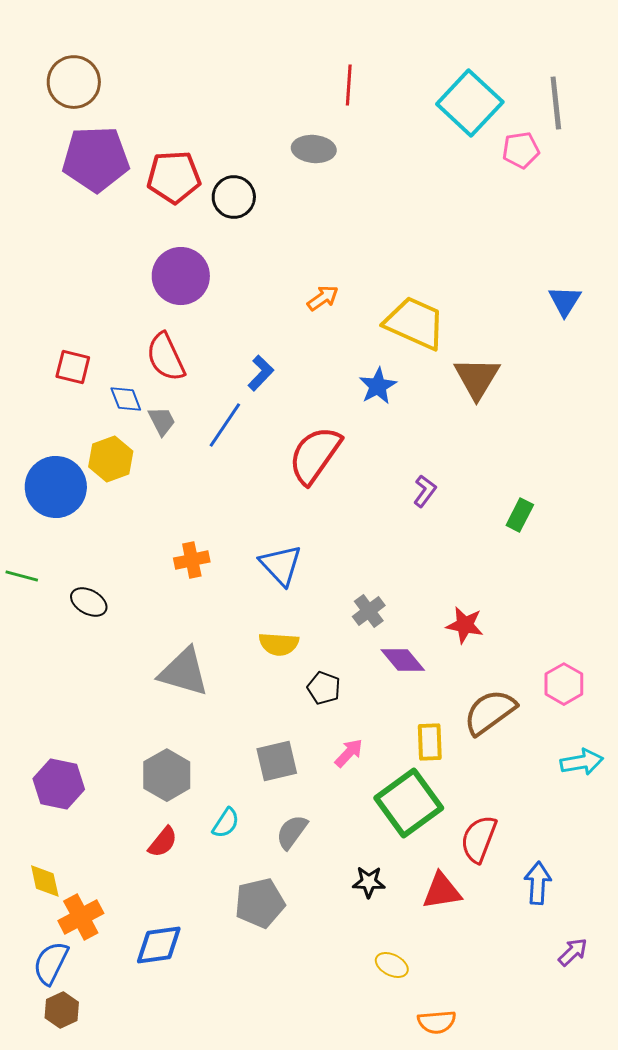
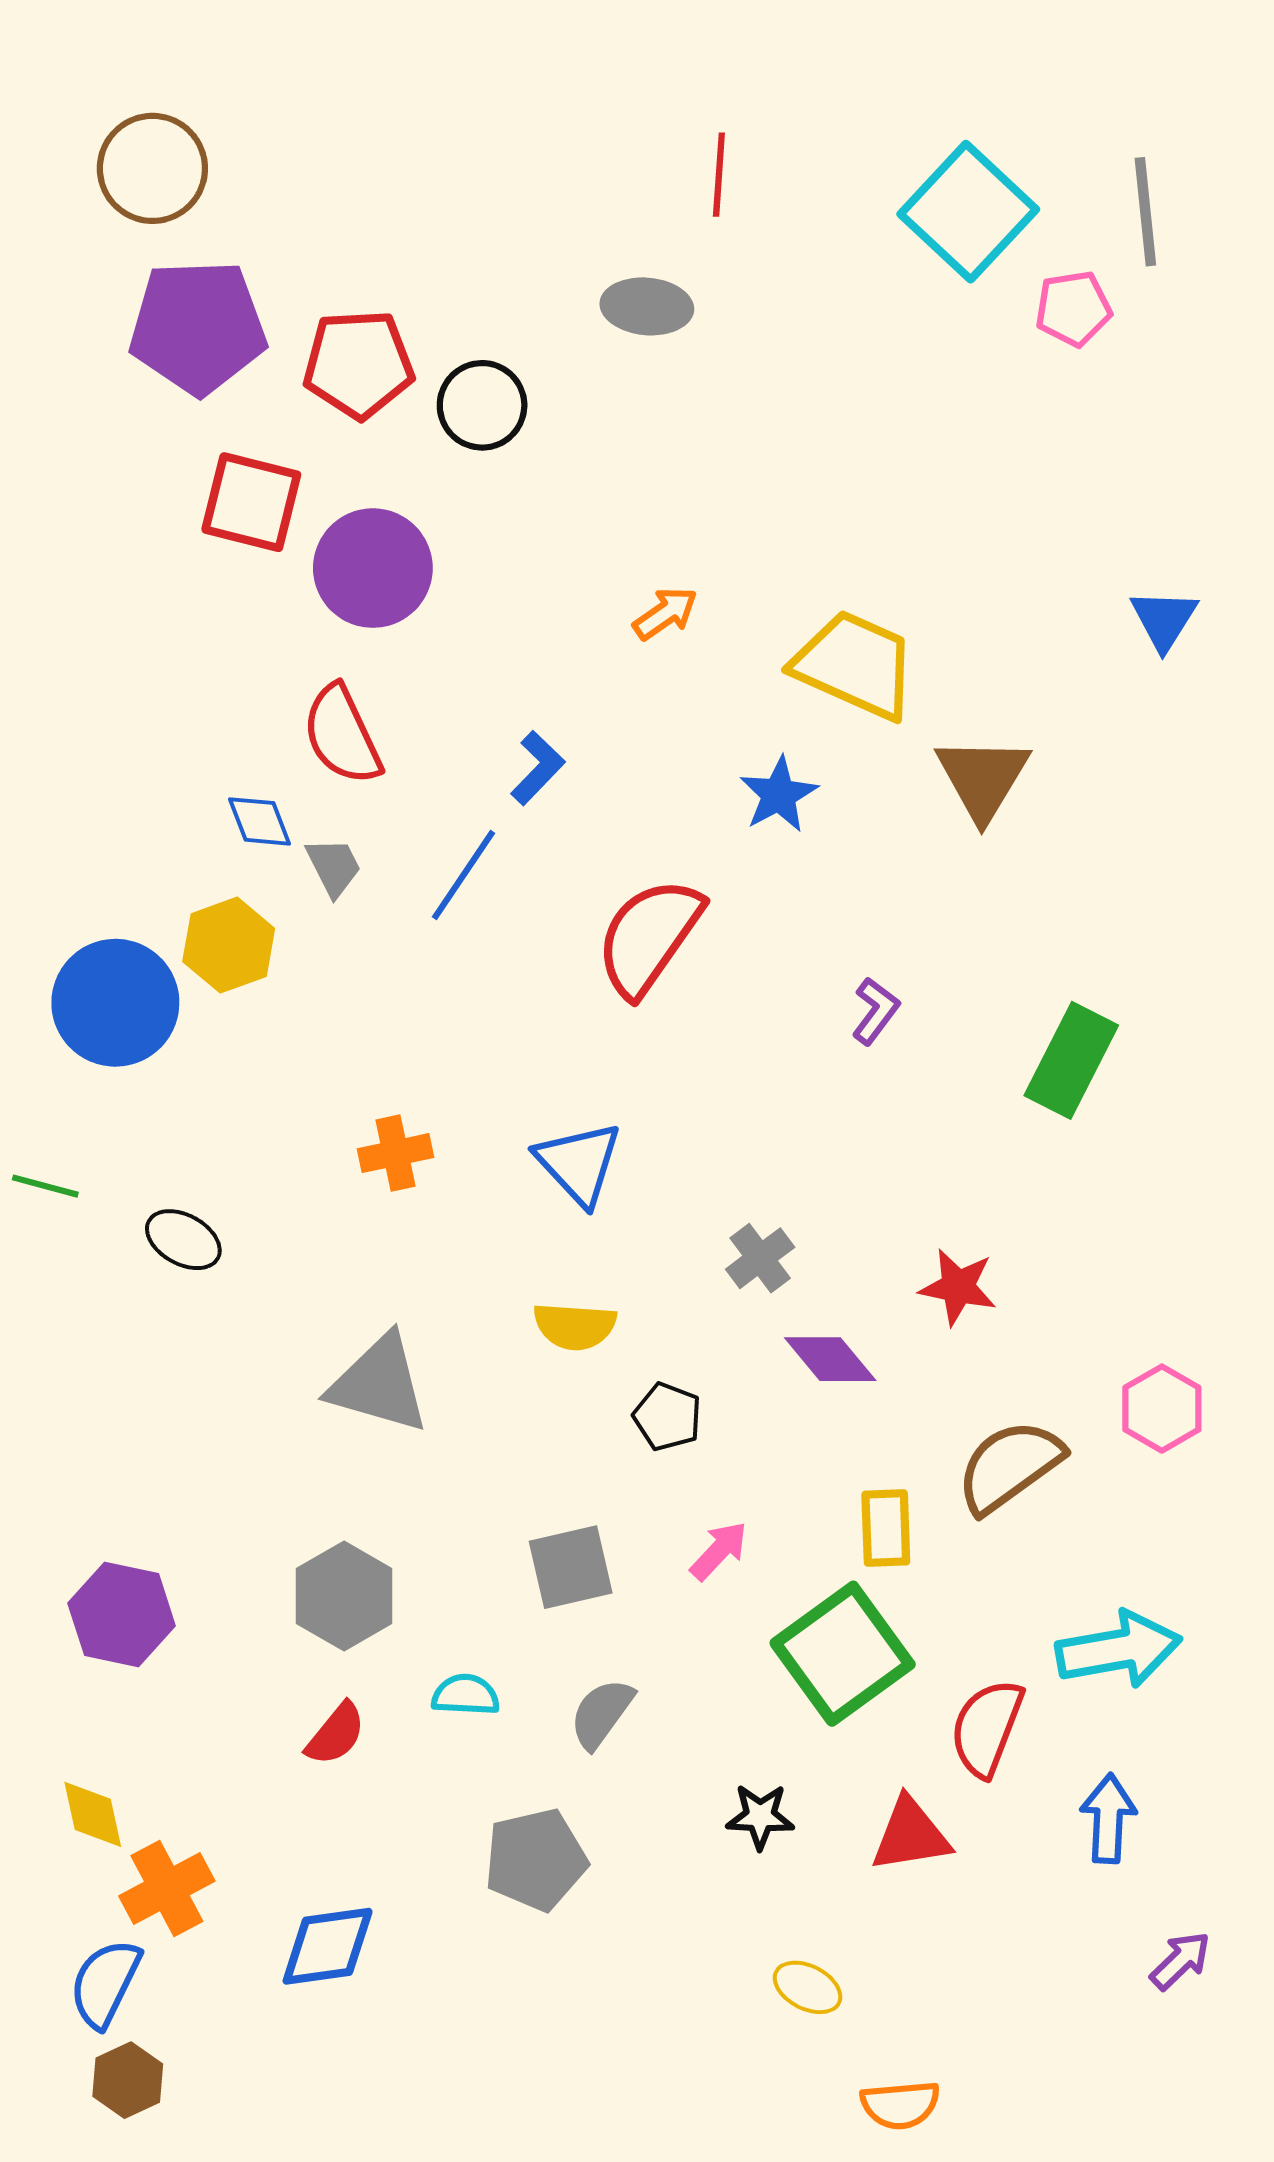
red square: (73, 367) -> (251, 502), moved, size x1.4
green rectangle: (520, 515) -> (1071, 1060), size x1.6
cyan arrow: (582, 762) -> (1119, 1650), moved, size x1.4
cyan semicircle: (226, 823) -> (466, 1695), turned -120

